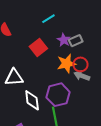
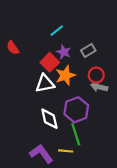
purple star: (64, 40) -> (64, 52), moved
orange star: (66, 64) -> (65, 75), moved
white triangle: (14, 77) -> (45, 83), moved

